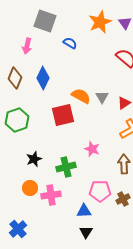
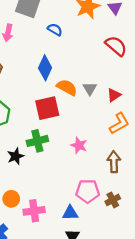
blue diamond: (43, 78) -> (45, 68), moved
green cross: (66, 167) -> (37, 141), moved
orange circle: (30, 188) -> (11, 199), moved
pink cross: (51, 195) -> (34, 211), moved

